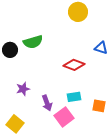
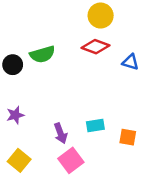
red diamond: (74, 65) -> (95, 47), moved
purple star: (23, 89) -> (15, 115), moved
pink square: (64, 117) -> (71, 160), moved

